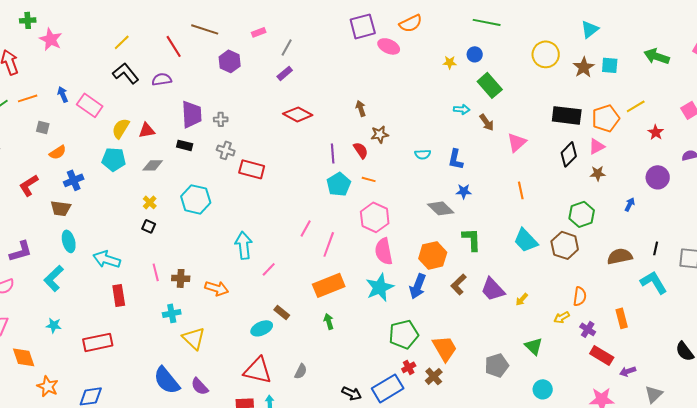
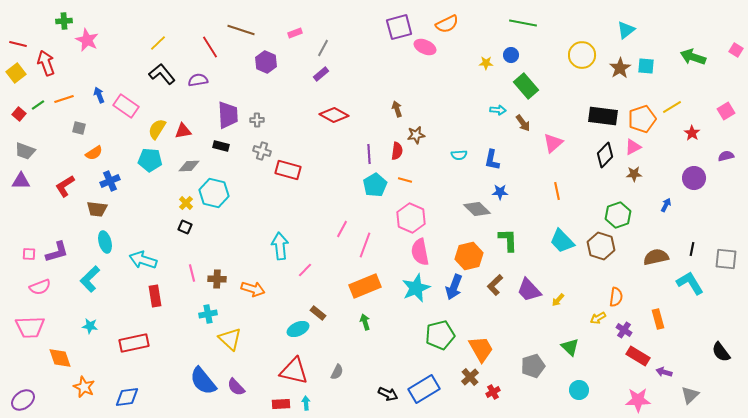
red semicircle: (361, 150) -> (397, 151), turned 42
cyan hexagon: (196, 199) -> (214, 193), moved
red cross: (409, 367) -> (493, 392), moved
purple arrow: (628, 371) -> (664, 372), turned 35

